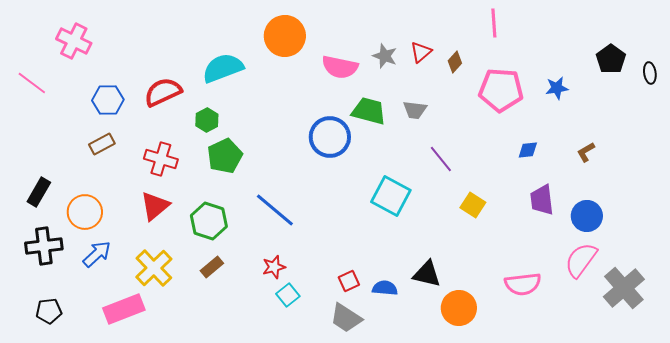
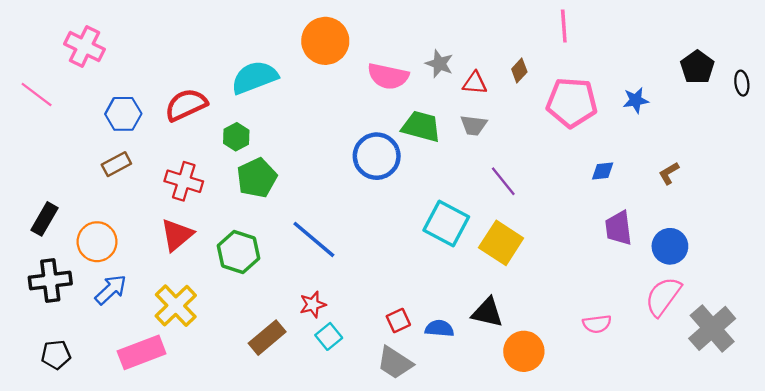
red triangle: (421, 52) -> (475, 83), moved, turned 45
yellow square: (473, 205) -> (501, 243), moved, size x1.5
brown rectangle: (212, 267) -> (267, 338), moved, size x1.4
pink semicircle: (523, 284) -> (597, 324), size x0.7

